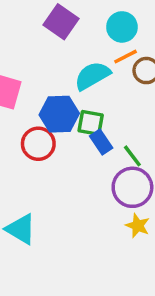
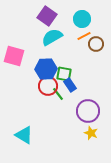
cyan semicircle: (92, 76) -> (52, 37), moved
red circle: (38, 144) -> (48, 86), moved
green line: (132, 156) -> (58, 94), moved

